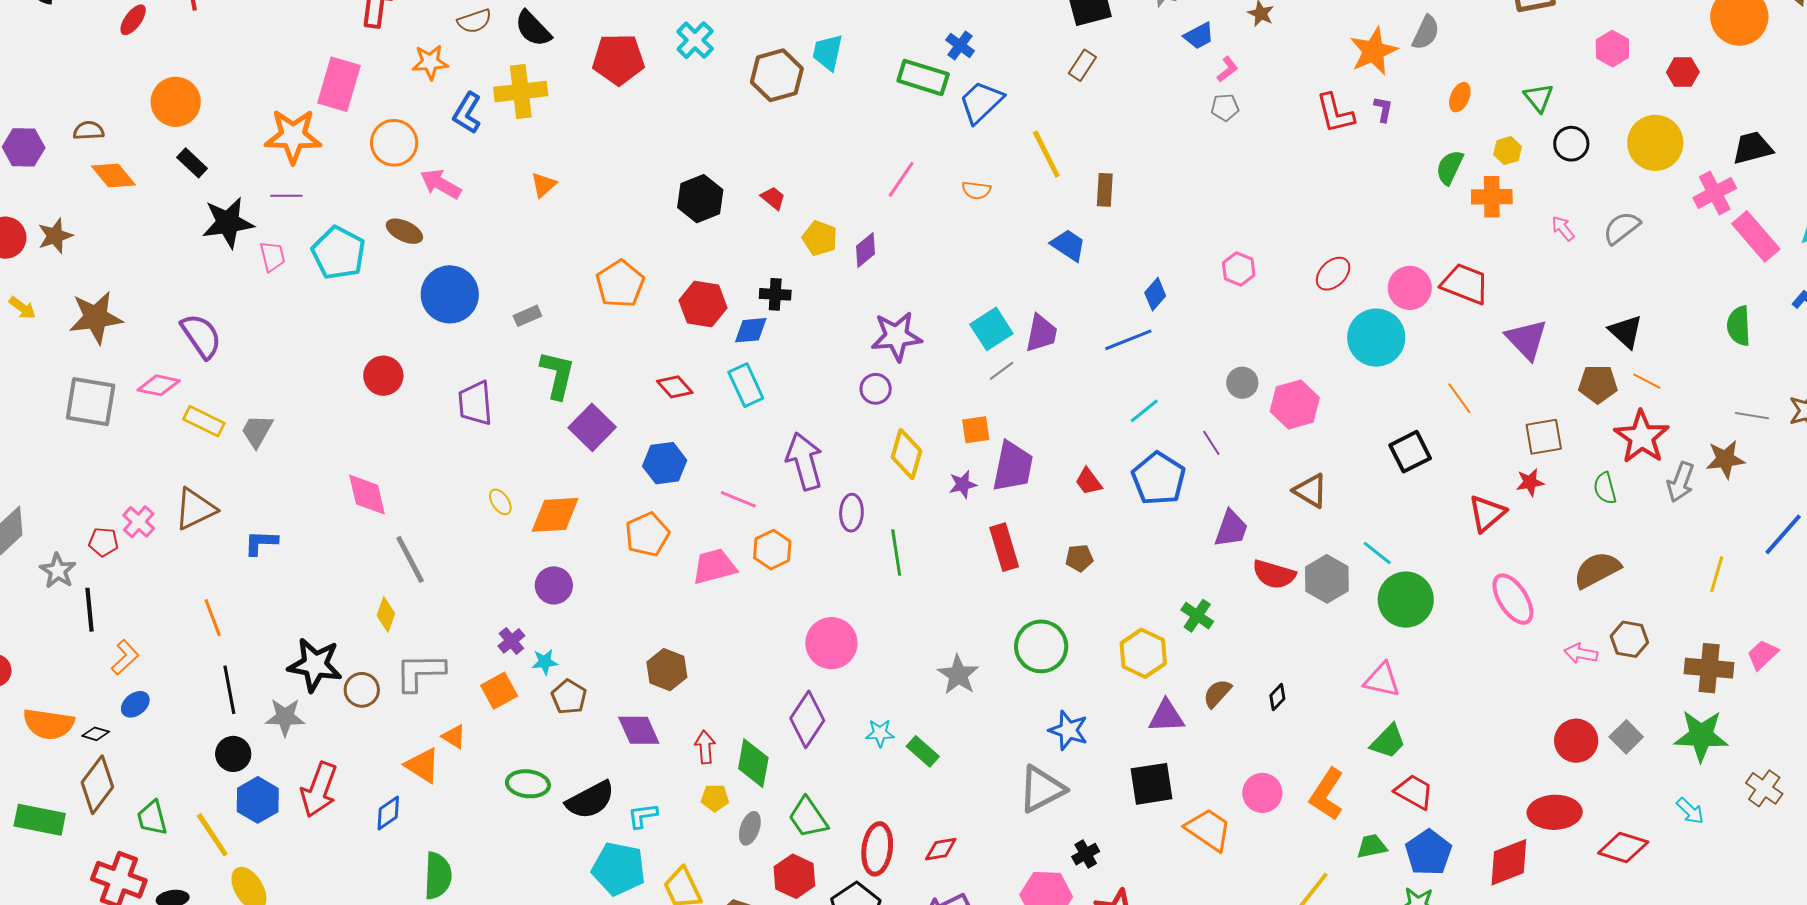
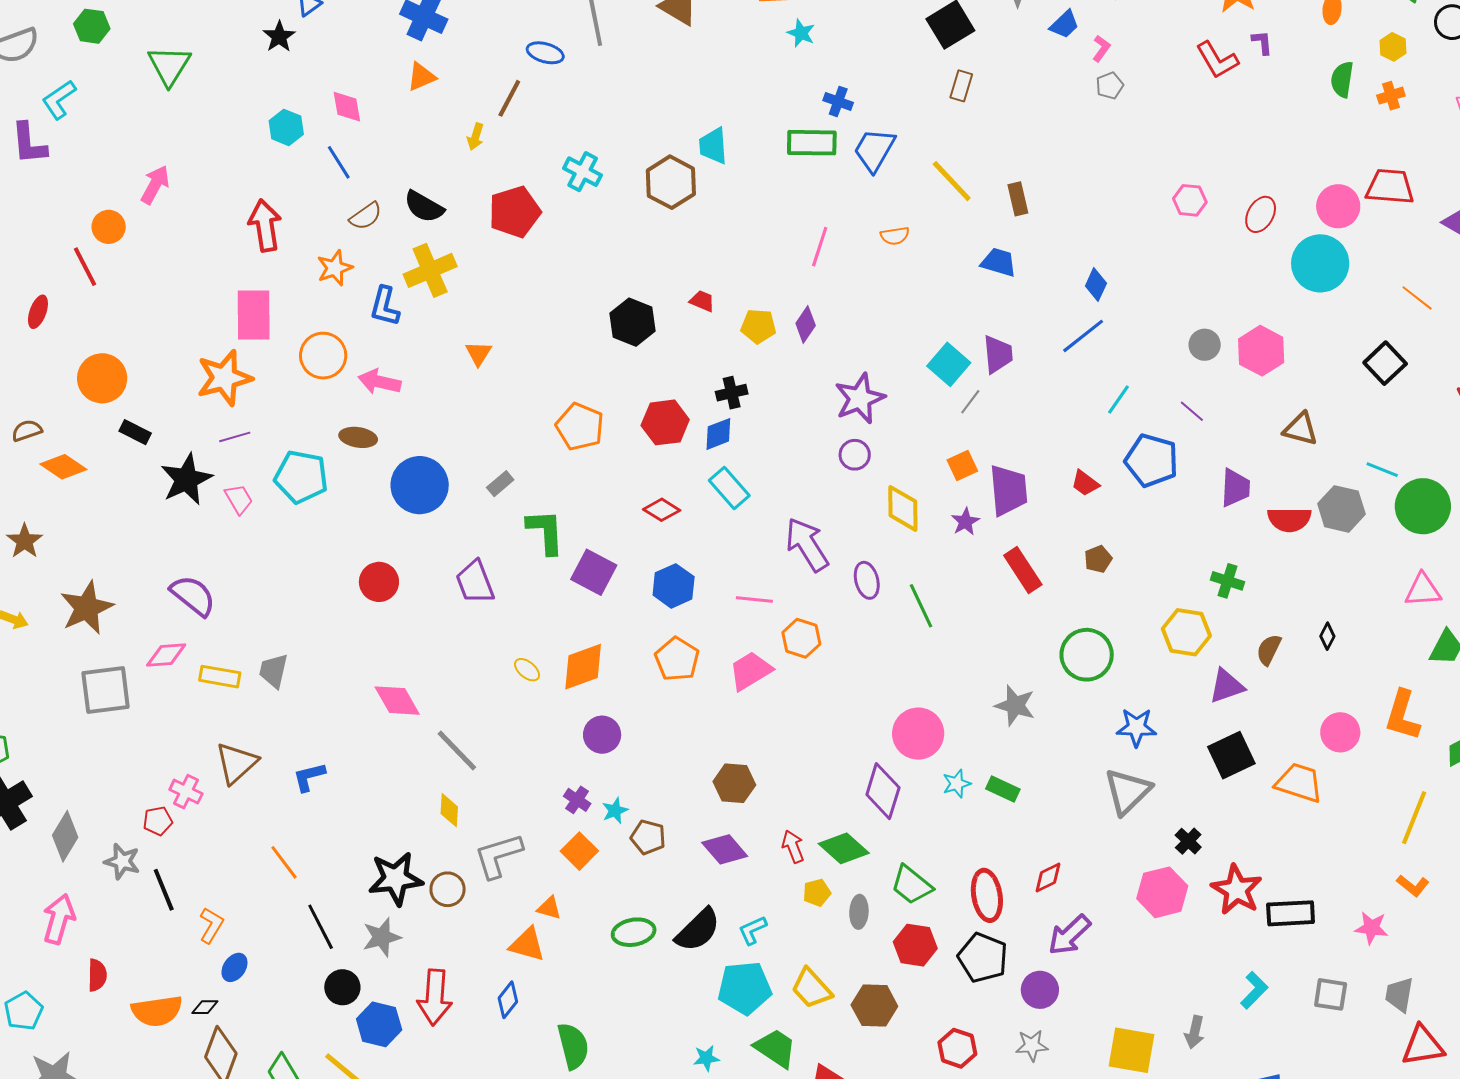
orange cross: (1492, 197) -> (1391, 96), size x0.7
pink hexagon: (1239, 269) -> (1190, 200), moved
pink circle: (831, 643) -> (918, 734), moved
green diamond: (753, 763) -> (844, 848), turned -42

